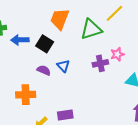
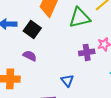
blue triangle: (63, 66) -> (67, 81), moved

